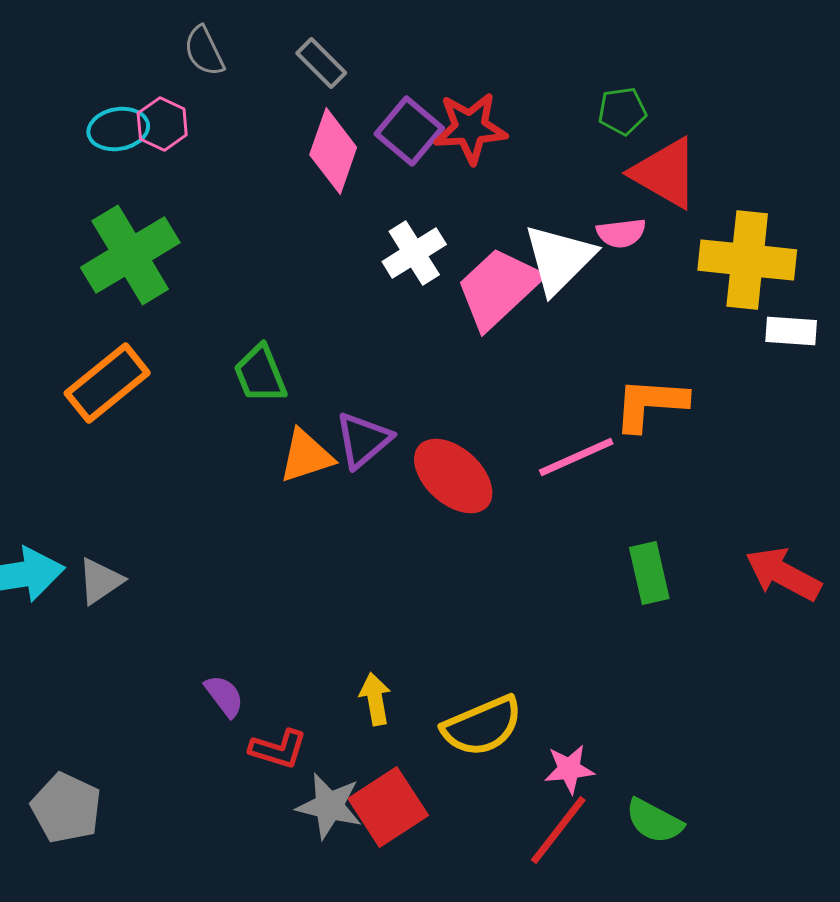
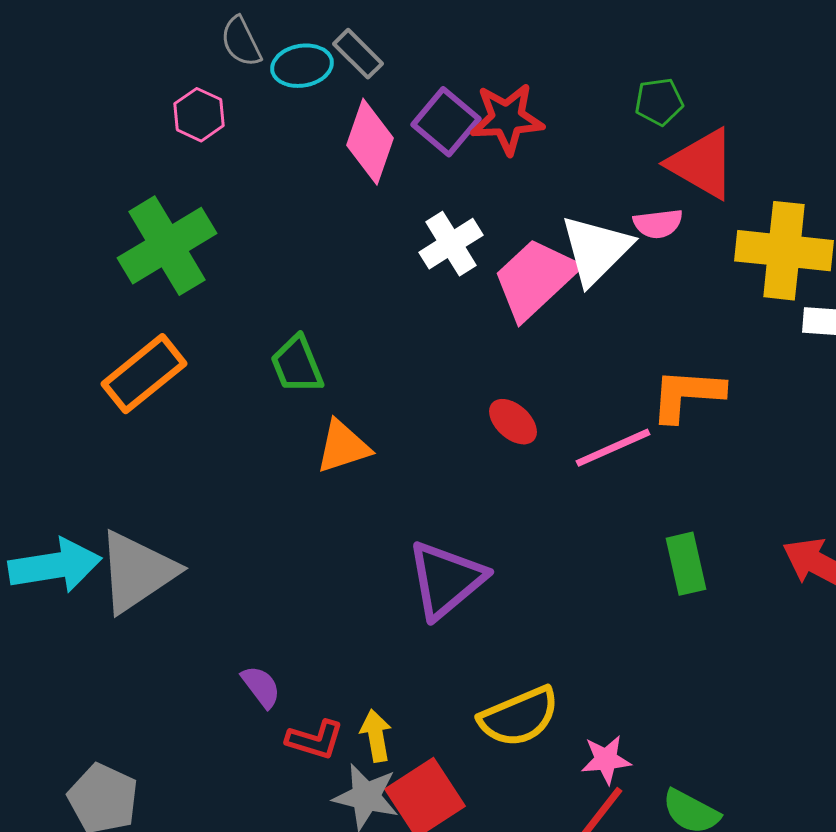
cyan ellipse: (118, 129) -> (302, 66), moved
purple triangle: (363, 440) -> (446, 580), moved, size x1.4
red ellipse: (453, 476) -> (513, 422), moved, size x0.6
gray triangle: (100, 581) -> (137, 572), size x1.8
yellow arrow: (375, 699) -> (376, 736), moved

